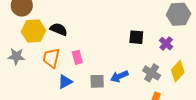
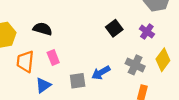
black semicircle: (59, 29) -> (43, 29), moved
black square: (136, 37) -> (114, 28), turned -35

